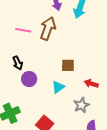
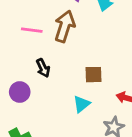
black arrow: (18, 63) -> (43, 68), moved
purple circle: (29, 79) -> (20, 92), moved

